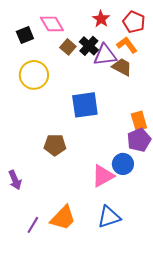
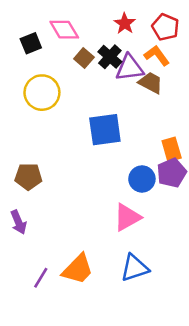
brown pentagon: (55, 145) -> (28, 177), moved
blue circle: (123, 164) -> (142, 179), moved

